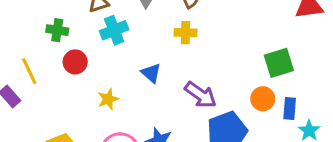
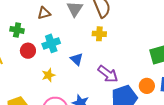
cyan cross: (114, 30) -> (51, 43), moved
orange circle: (263, 99) -> (147, 86), moved

